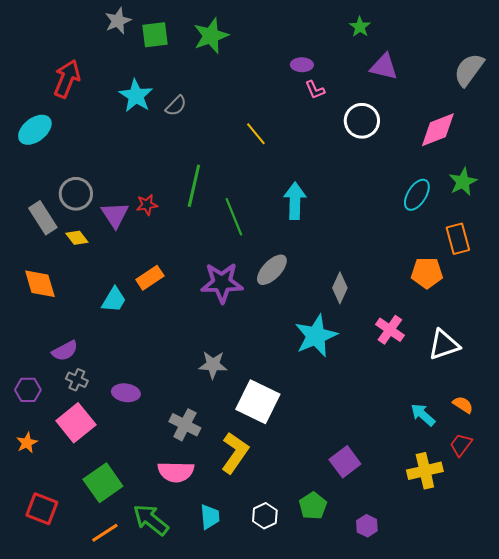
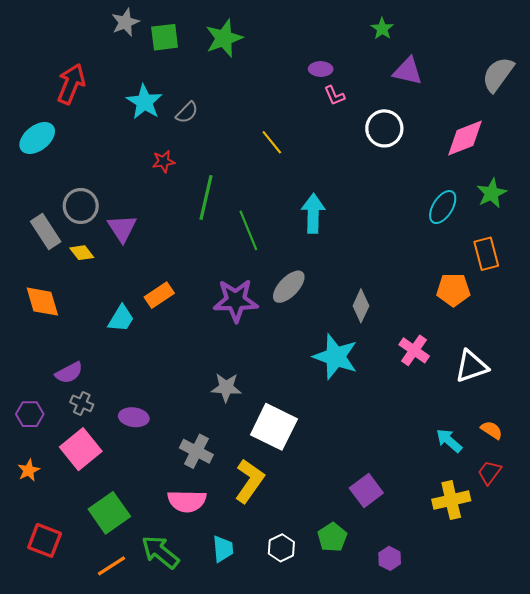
red star: (147, 205) -> (164, 161), moved
cyan star: (316, 336) -> (335, 357), turned -30

